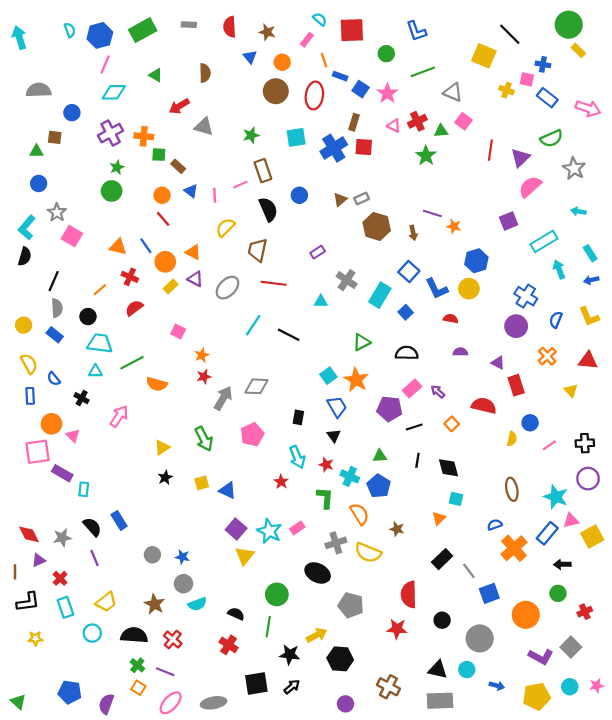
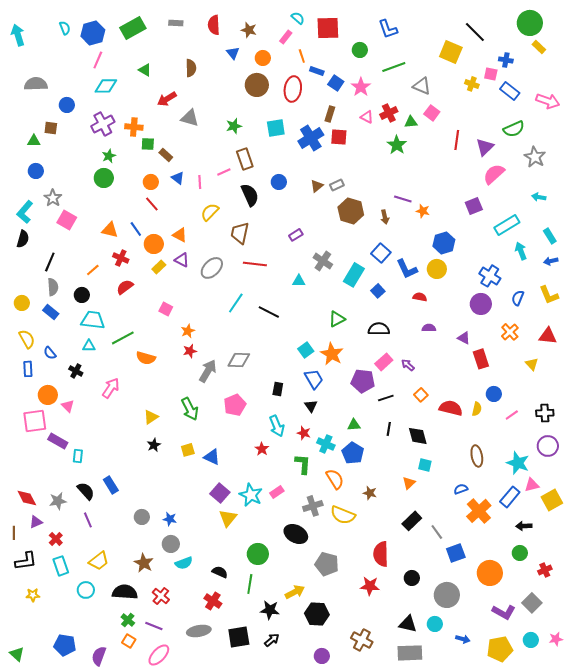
red semicircle: (484, 406) -> (451, 408), moved
gray ellipse: (214, 703) -> (199, 631), moved

